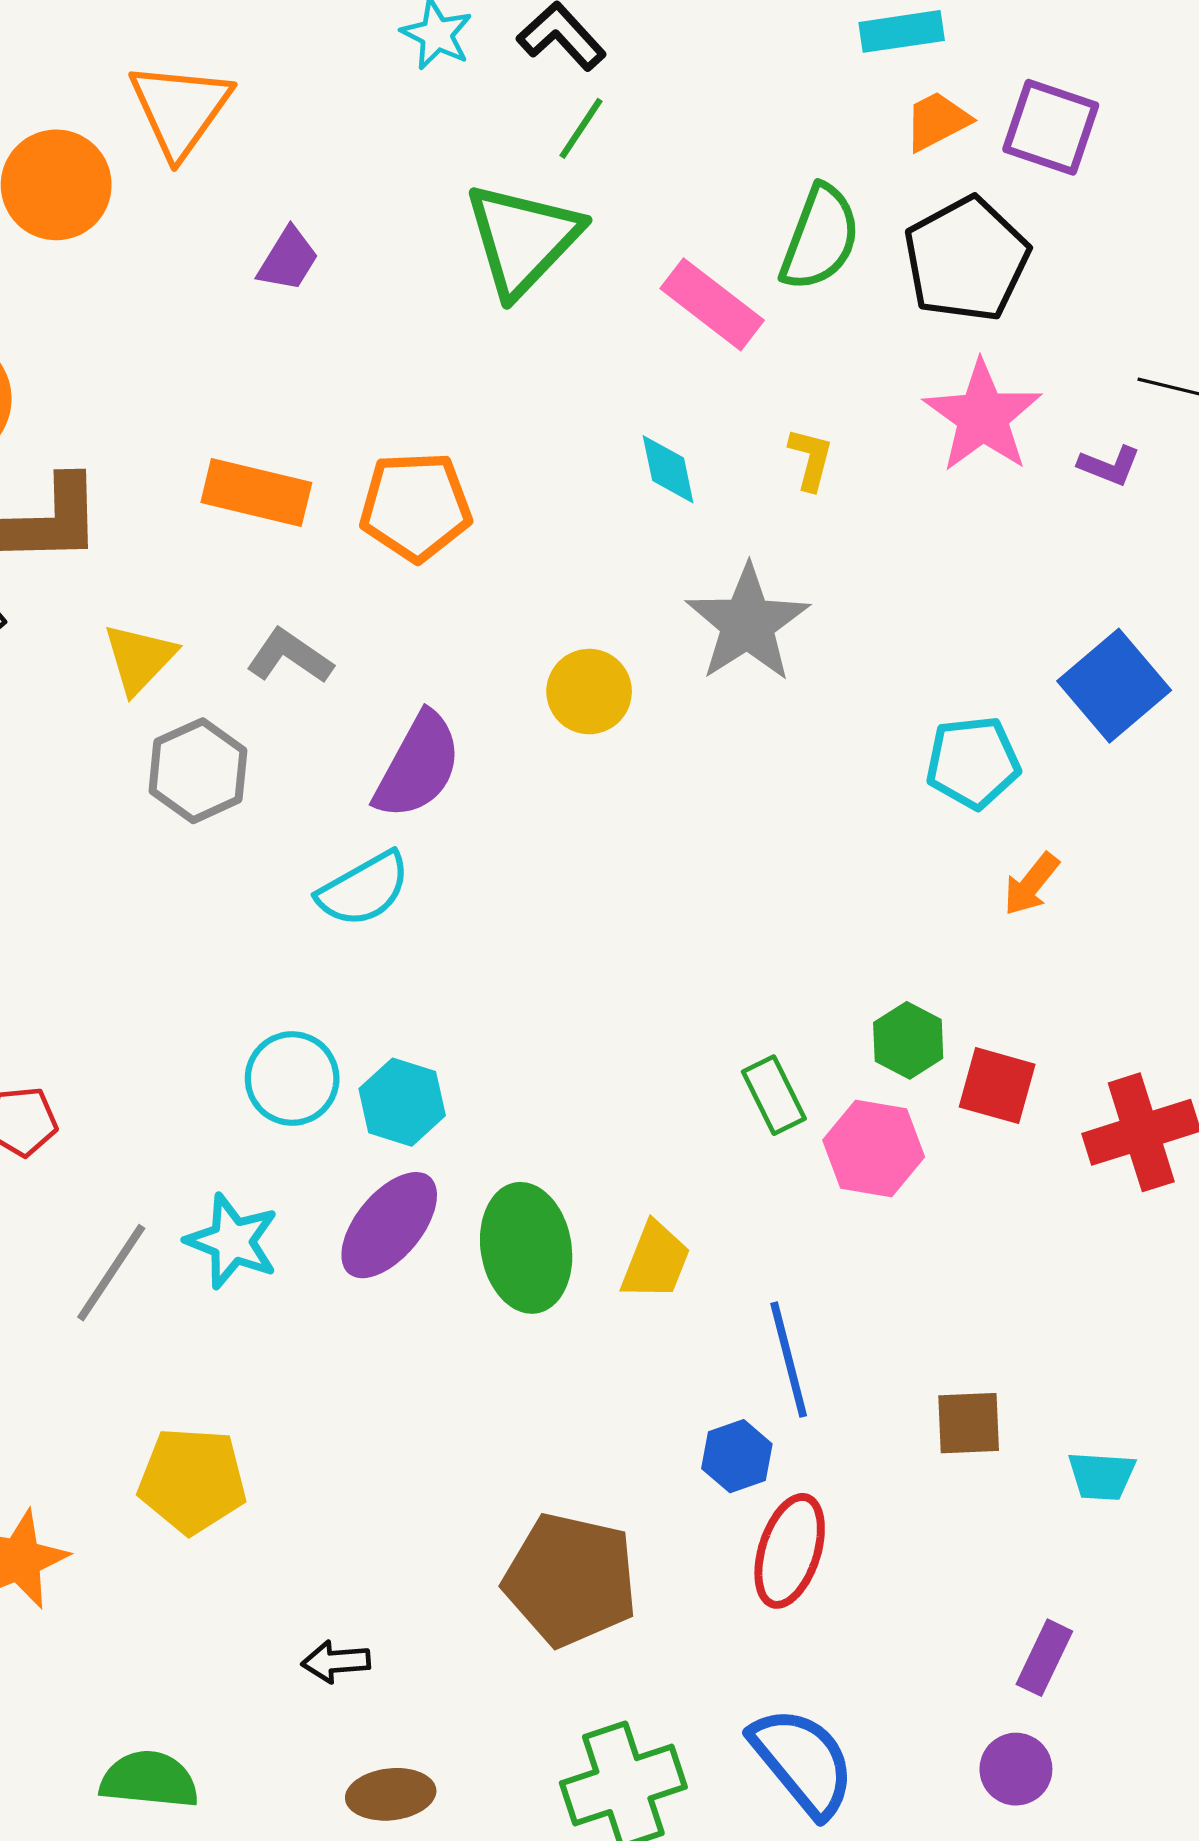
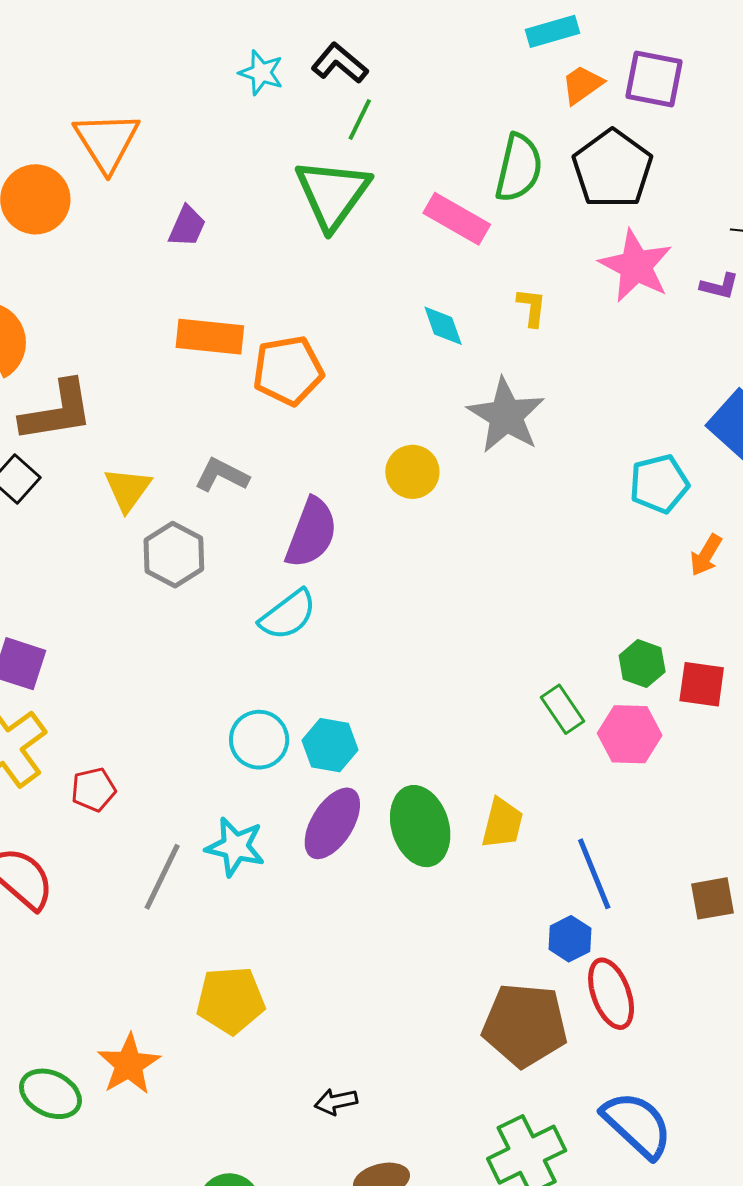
orange rectangle: (256, 492) -> (210, 337), moved
red ellipse: (790, 1551) -> (611, 994), turned -30
brown pentagon: (571, 1580) -> (525, 1025), moved

